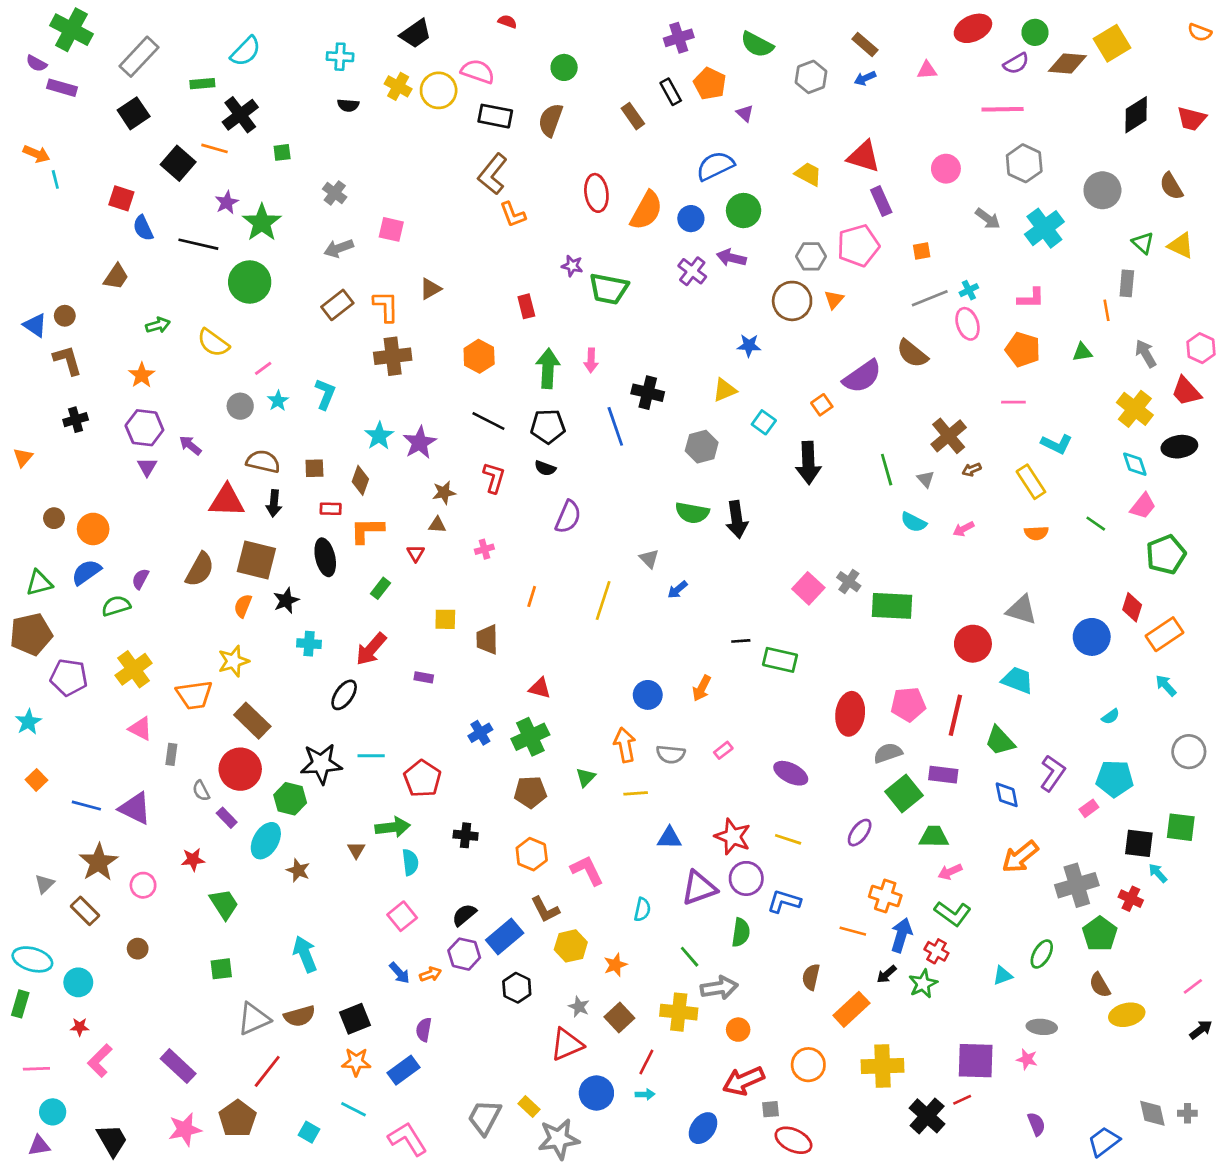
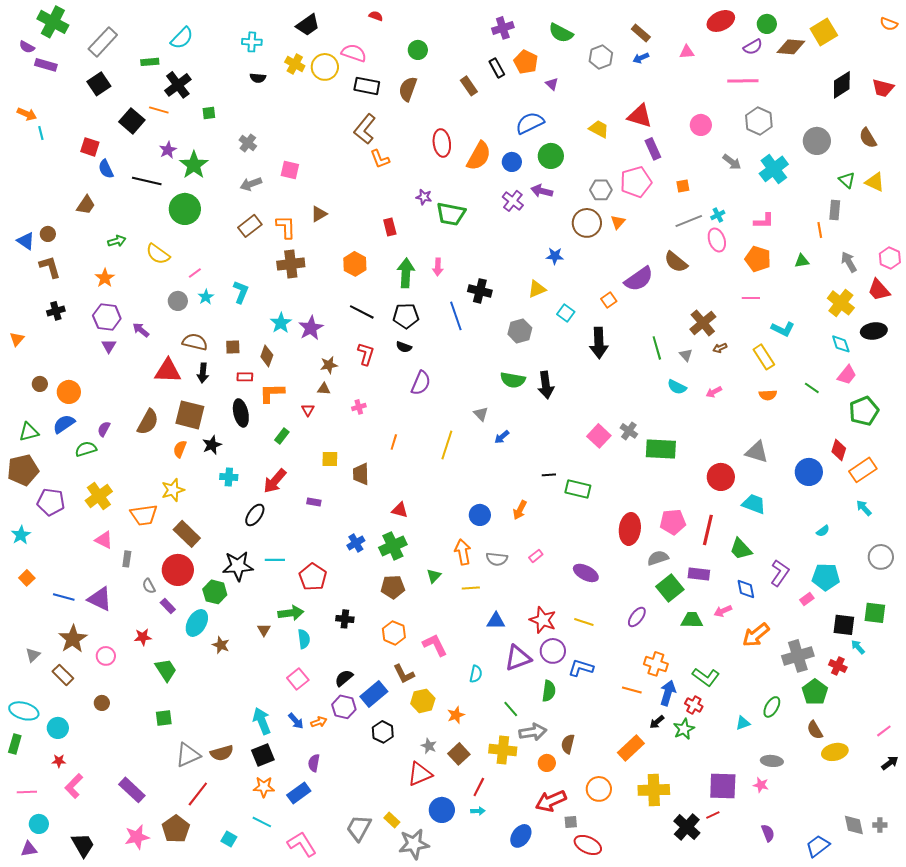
pink arrow: (950, 872) -> (723, 611), moved
cyan arrow: (305, 954) -> (262, 721), moved
brown semicircle: (811, 977) -> (568, 744), moved

